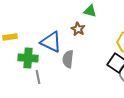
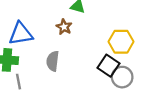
blue triangle: (51, 42) -> (21, 34), moved, turned -35

